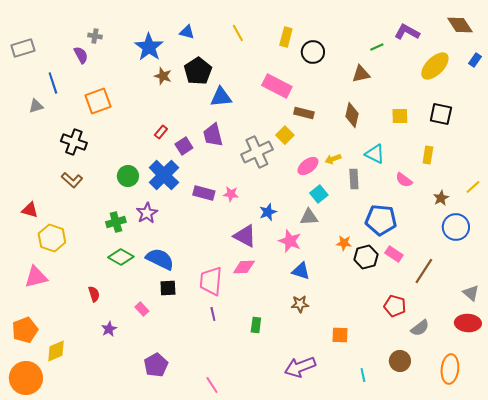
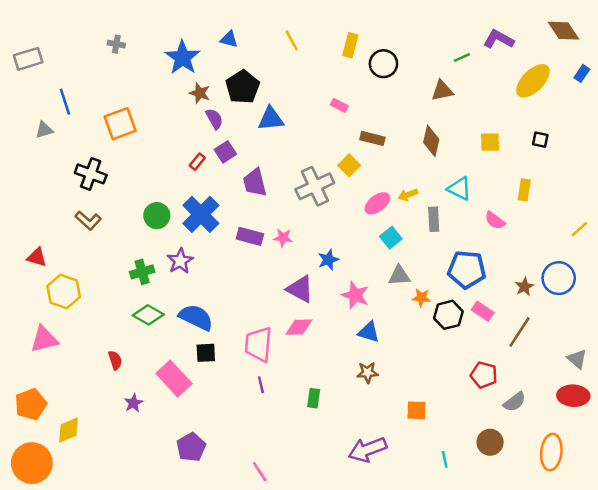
purple semicircle: (81, 55) -> (214, 119), moved
pink rectangle: (277, 86) -> (339, 105), size x0.5
black square: (441, 114) -> (540, 140), size x0.6
purple trapezoid: (213, 135) -> (255, 183), moved
purple square: (184, 146) -> (225, 152), moved
brown star: (441, 198) -> (524, 287), moved
gray triangle: (309, 217) -> (399, 276), moved
pink rectangle: (142, 309) -> (174, 379), size x2.0

